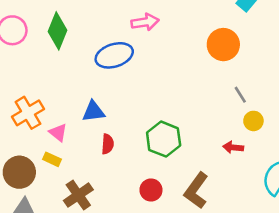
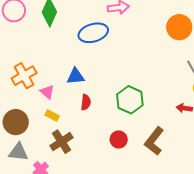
yellow rectangle: (52, 159) -> (52, 116), moved

